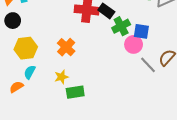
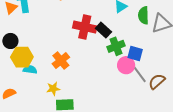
black circle: (13, 21) -> (10, 41), moved
gray line: (148, 65) -> (140, 75), moved
cyan semicircle: (30, 72) -> (30, 70), moved, turned 64

